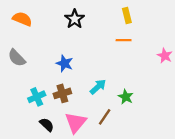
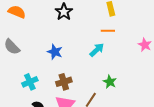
cyan arrow: (98, 87) -> (97, 50), moved
brown cross: (62, 93) -> (64, 82), moved

